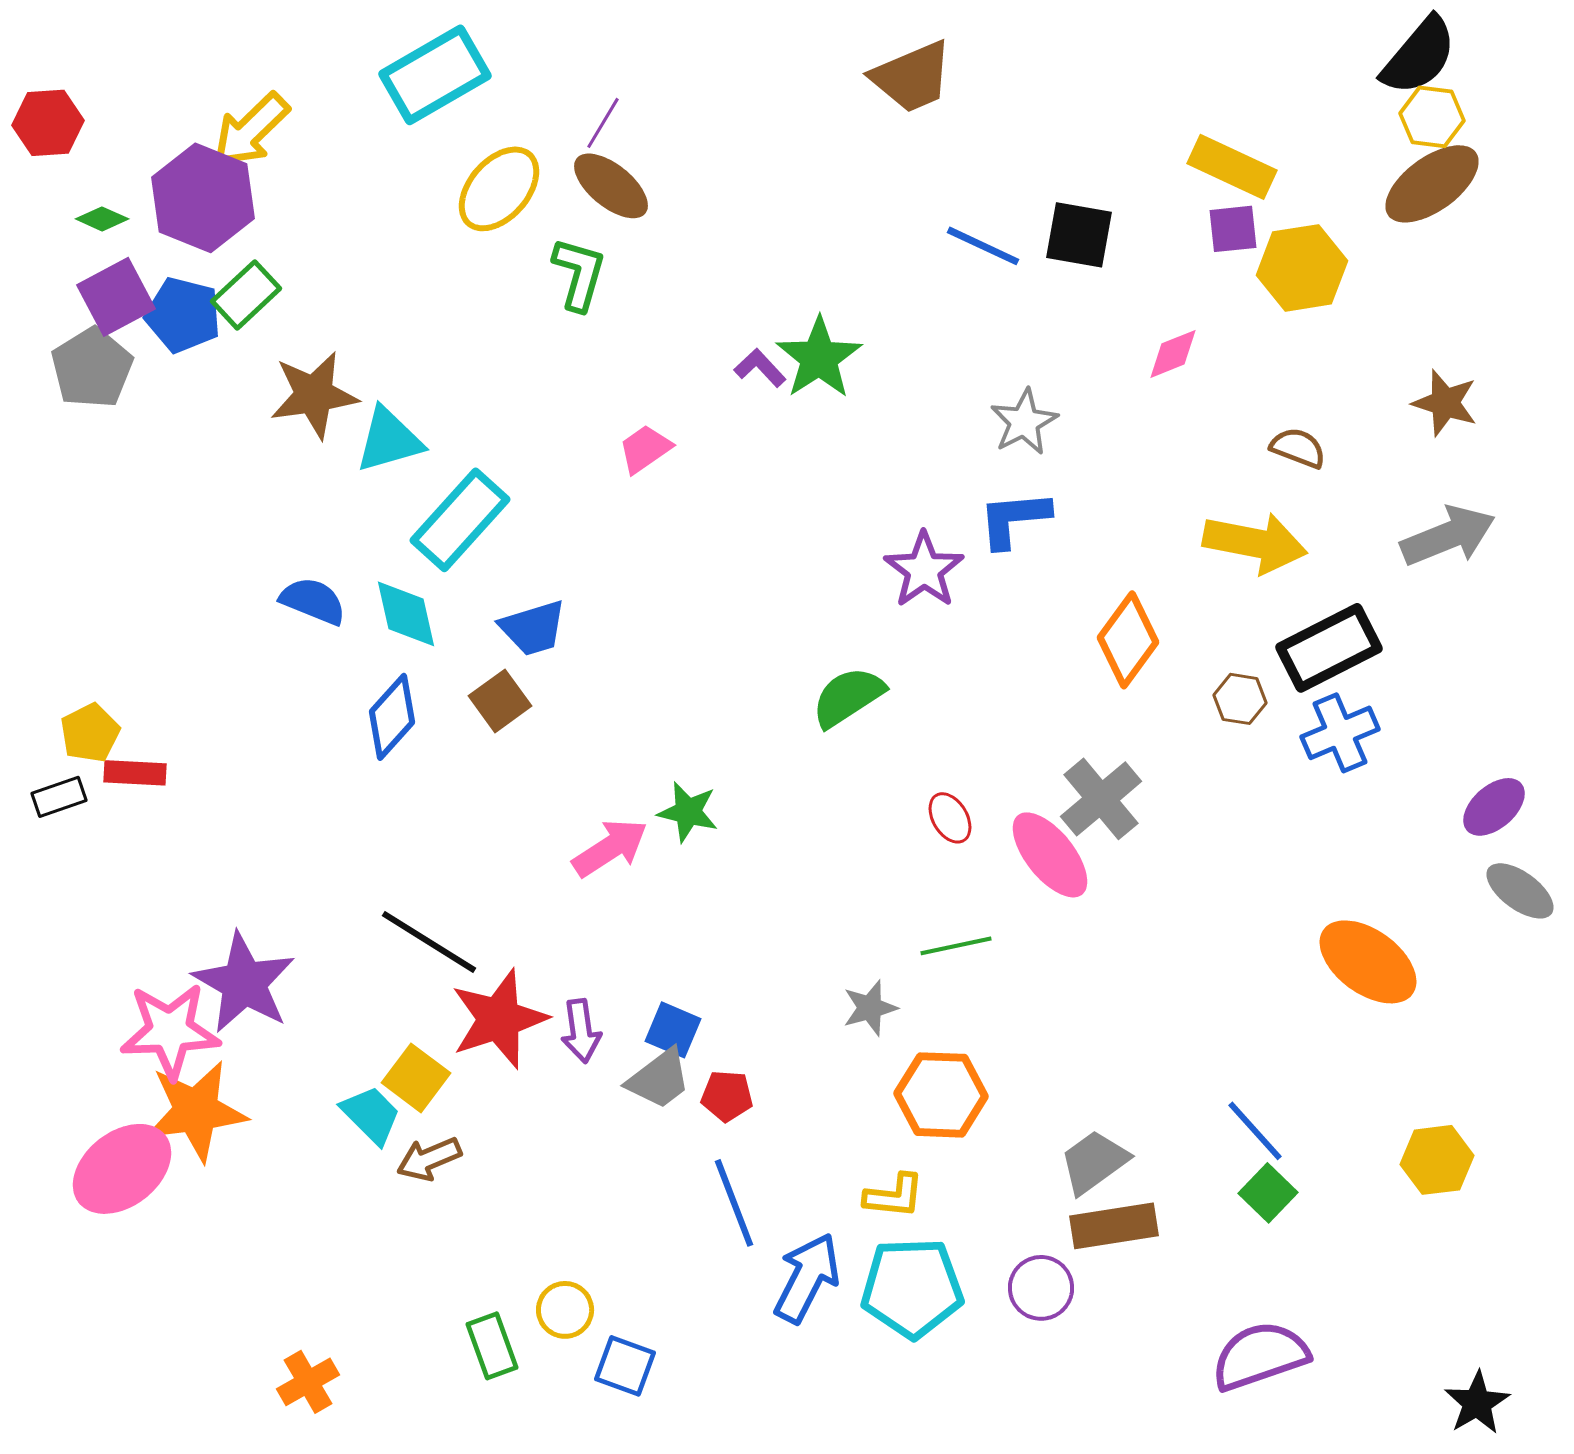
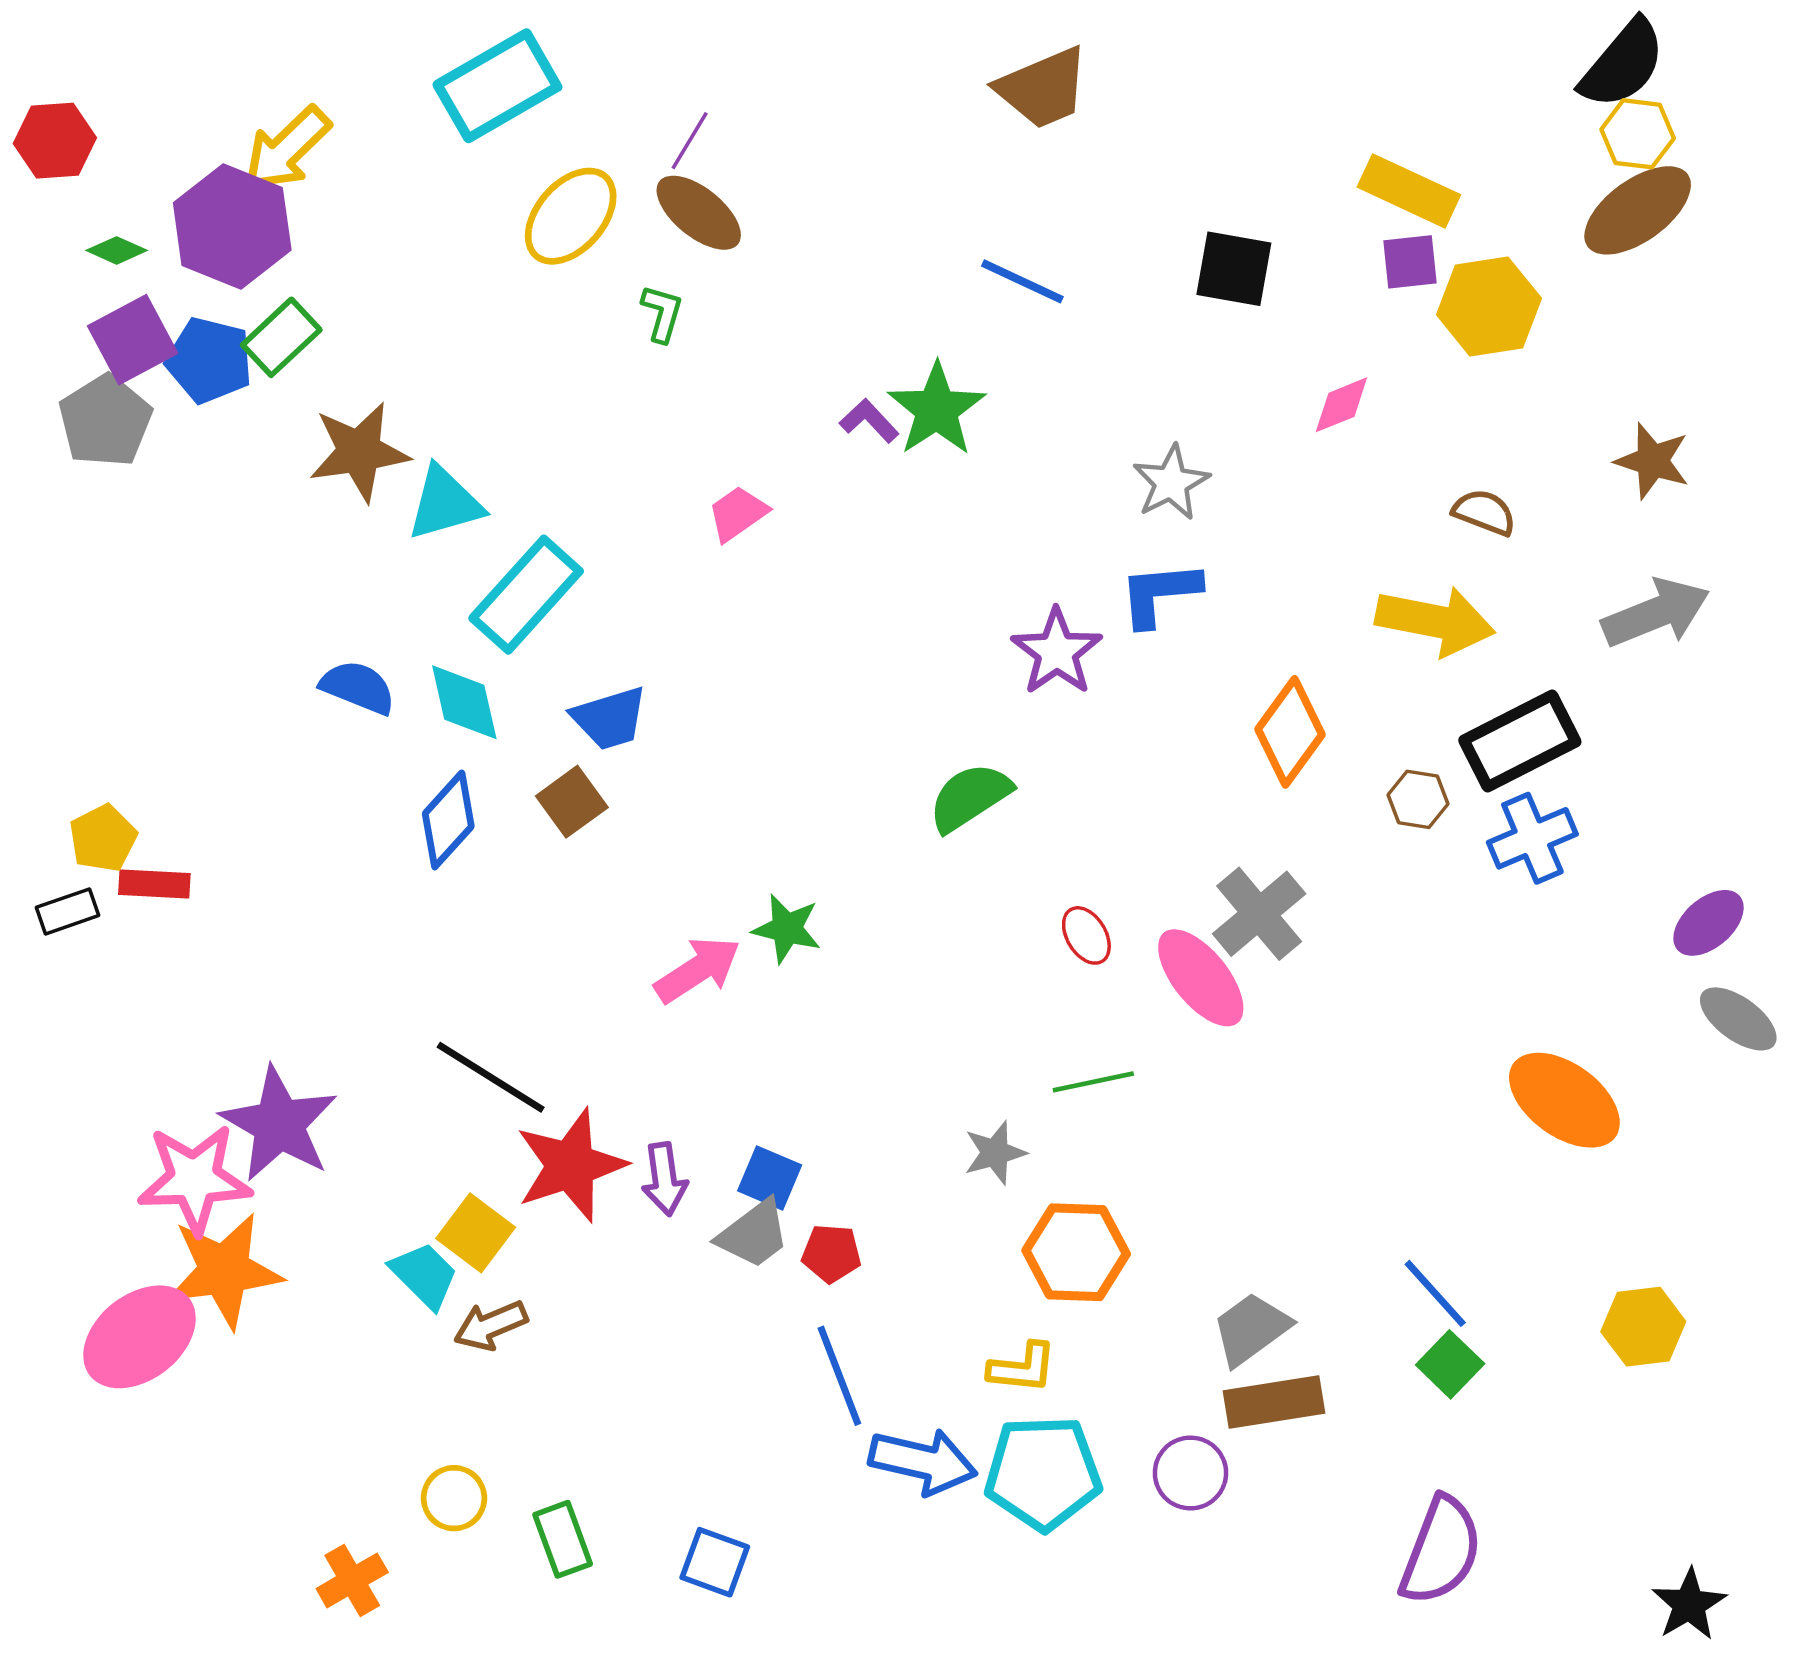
blue line: (983, 246) -> (1022, 281), moved
green L-shape: (579, 274) -> (662, 313), size x0.7
blue arrow: (807, 1278) -> (923, 1462), turned 76
yellow circle: (565, 1310) -> (454, 1498), moved
purple semicircle: (1260, 1356) -> (1441, 1551), turned 130

